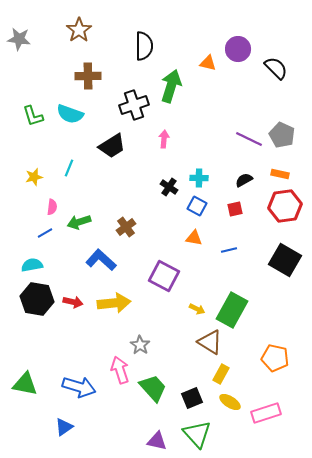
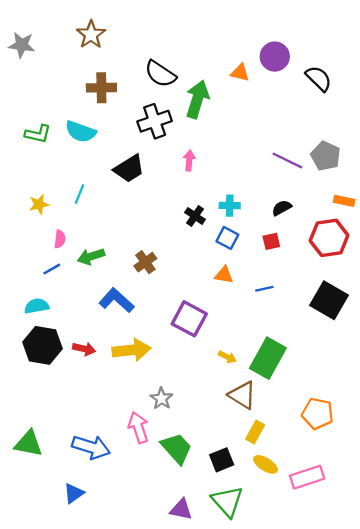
black semicircle: (144, 46) -> (160, 74), moved, turned 124
green L-shape: (33, 116) -> (38, 134), turned -60
orange rectangle: (280, 174) -> (344, 201), moved

